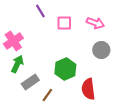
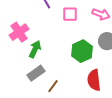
green arrow: (17, 64) -> (35, 49), moved
green hexagon: (65, 69) -> (82, 51), moved

